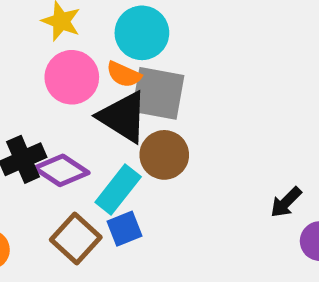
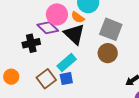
gray square: (158, 93) -> (111, 29), moved
brown circle: (164, 155) -> (108, 53), moved
purple diamond: (61, 170) -> (48, 28), moved

